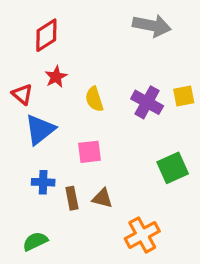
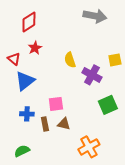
yellow semicircle: (94, 99) -> (70, 60), moved
purple cross: (147, 102) -> (92, 75), moved
pink square: (90, 152) -> (56, 104), moved

